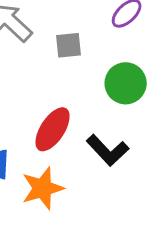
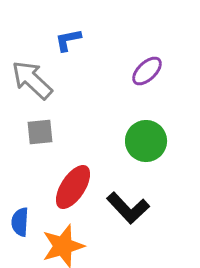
gray square: (69, 45) -> (40, 132), moved

